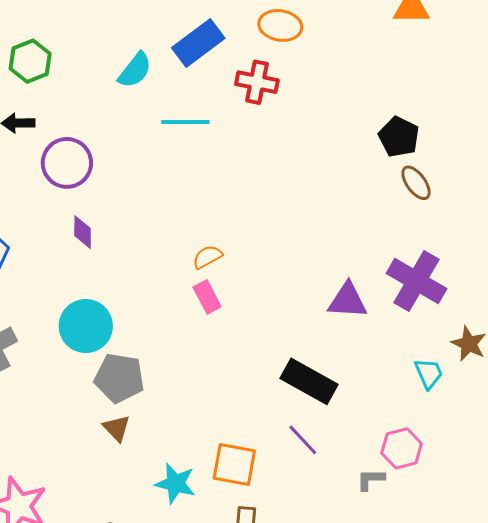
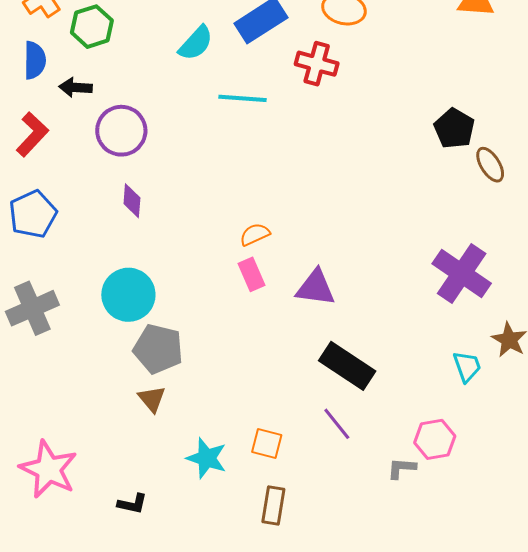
brown ellipse: (416, 183) -> (490, 165), moved
purple triangle: (348, 301) -> (315, 288), moved
orange square: (234, 464) -> (267, 443), size x0.7

